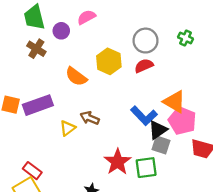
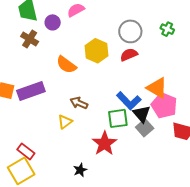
yellow triangle: (68, 128) -> (65, 122), moved
black triangle: (158, 130) -> (142, 114), turned -36
gray square: (161, 145) -> (145, 128), turned 30
green square: (146, 168) -> (118, 118), moved

